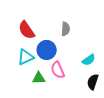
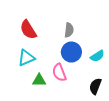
blue circle: (47, 50) -> (71, 52), moved
cyan semicircle: (89, 60) -> (97, 56), moved

